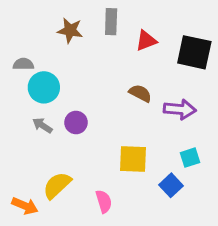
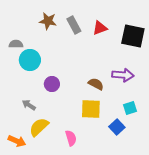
gray rectangle: (111, 22) -> (74, 25), moved, turned -30
brown semicircle: (140, 93) -> (96, 84), moved
gray arrow: (42, 125) -> (29, 105), moved

